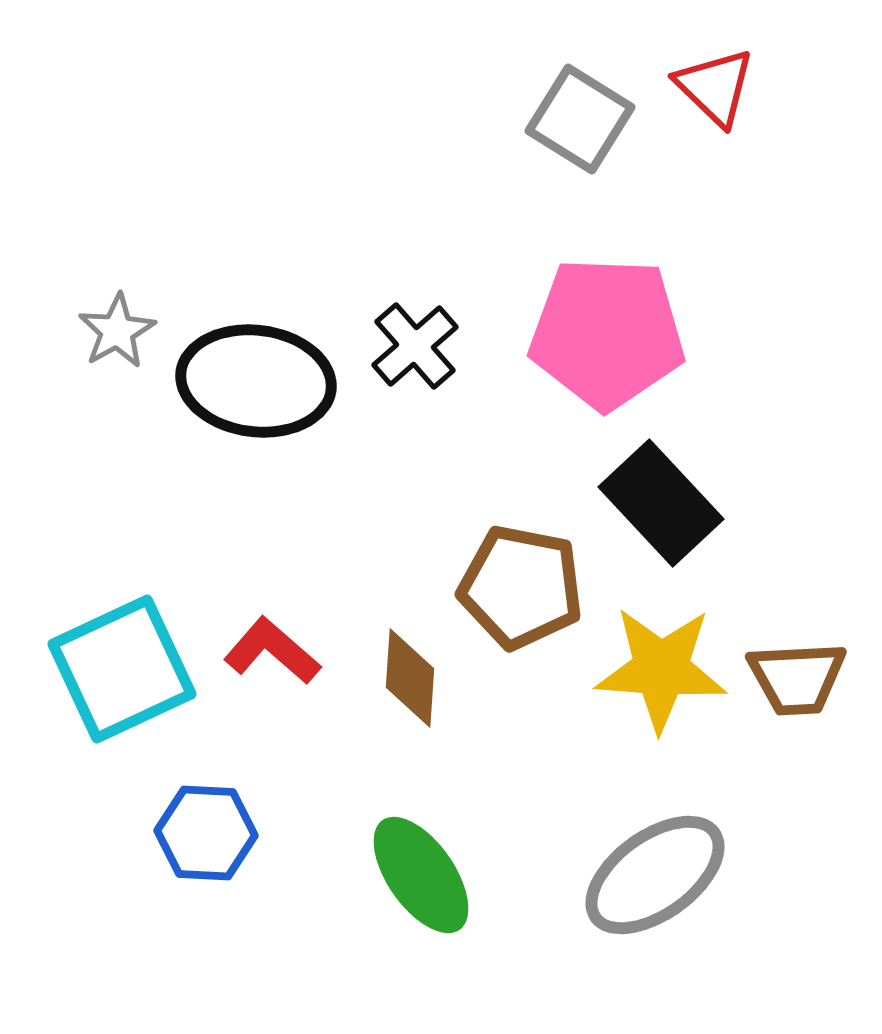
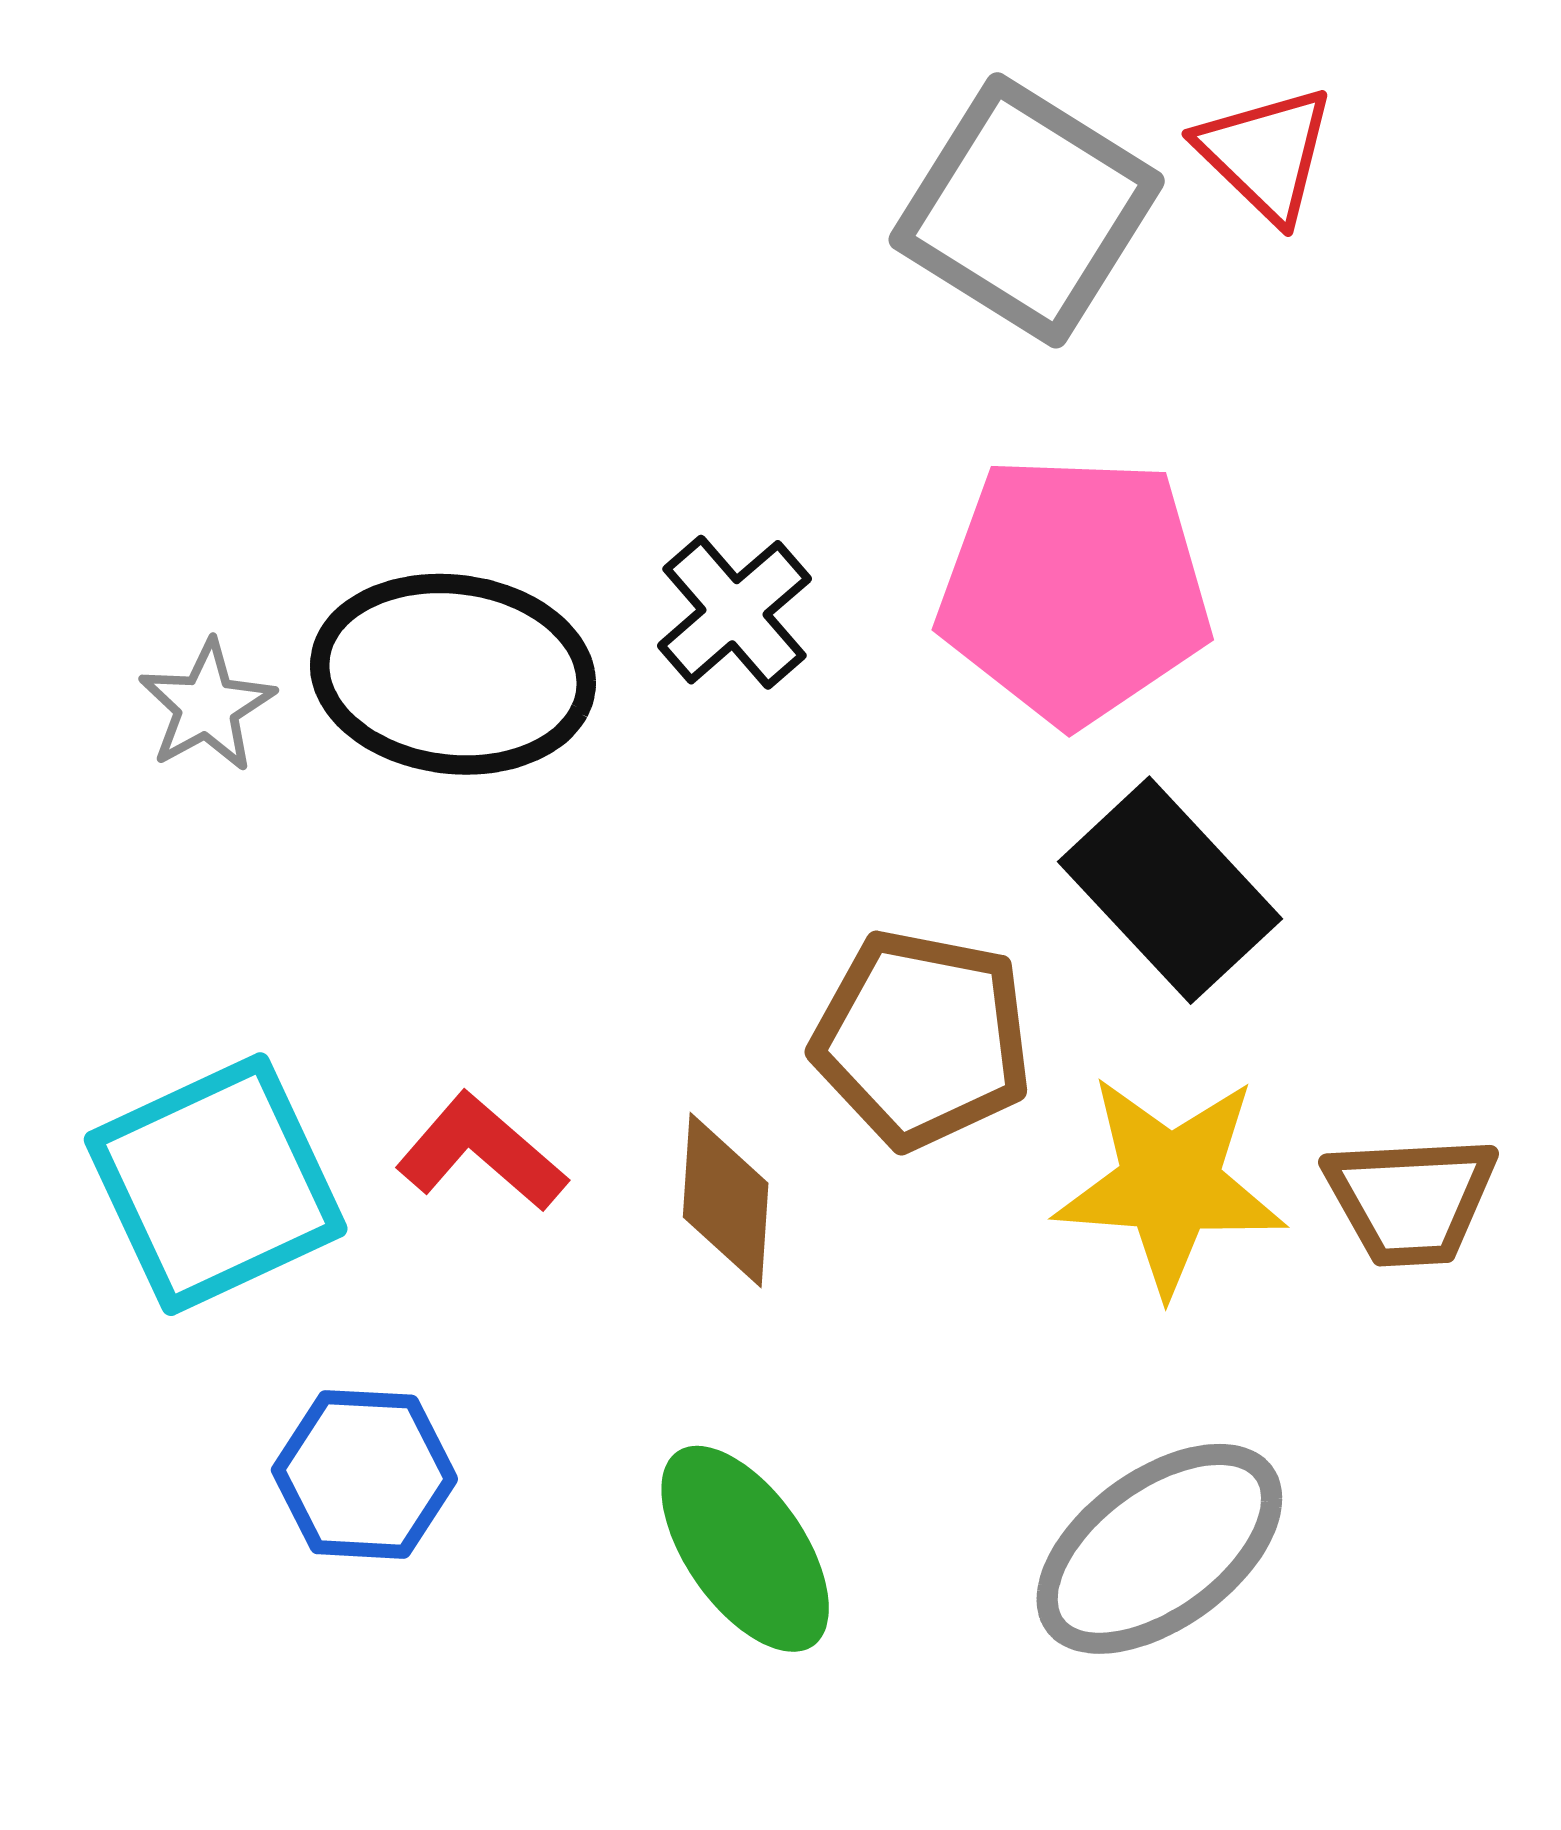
gray square: (580, 119) -> (1027, 210), size x1.4
gray star: (117, 331) -> (207, 706), moved

